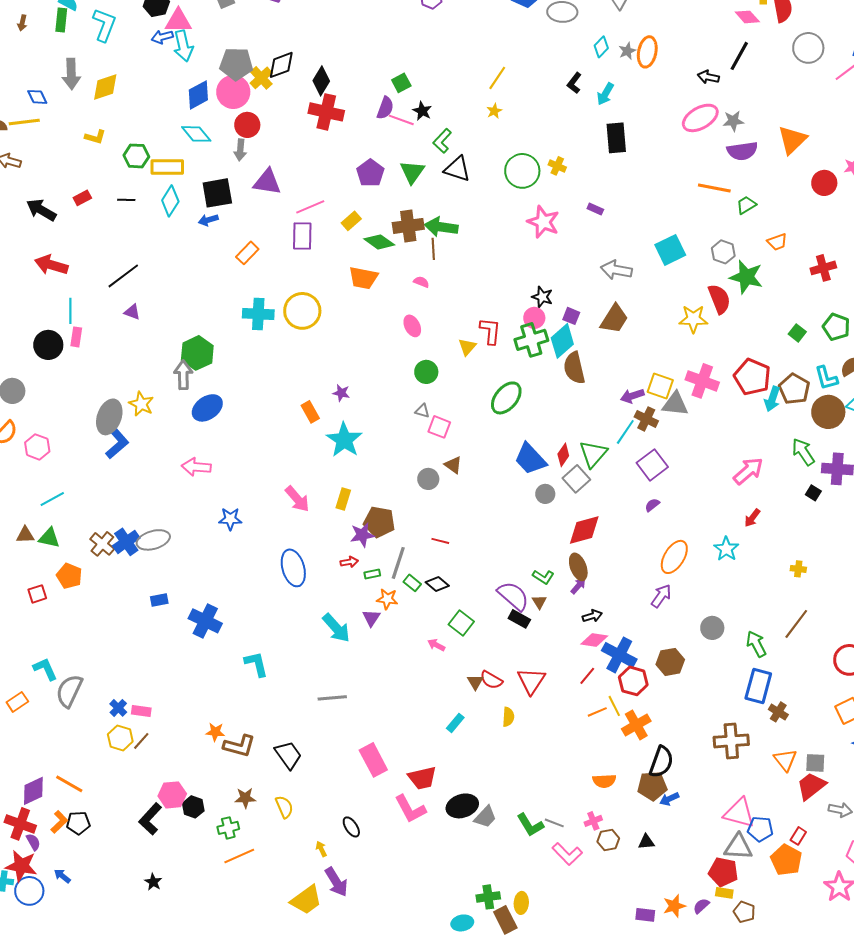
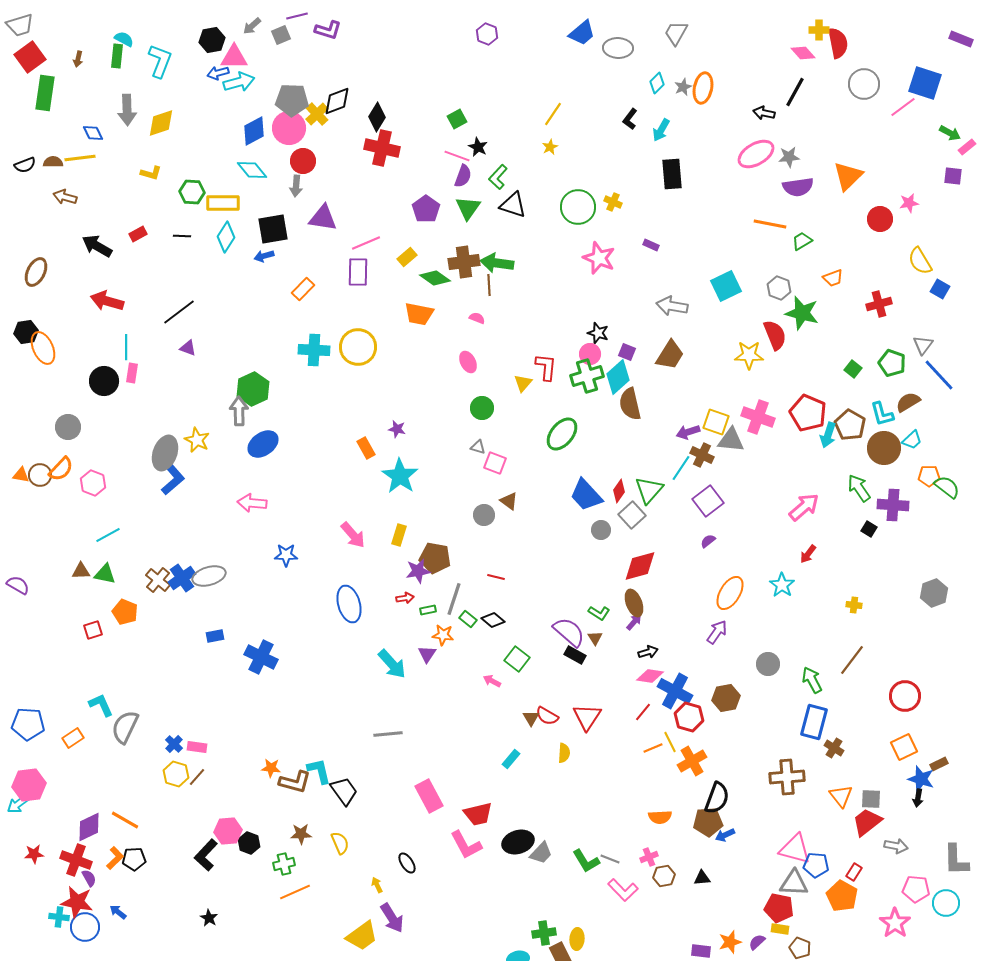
cyan arrow: (183, 46) -> (239, 82), turned -92
purple semicircle: (385, 108) -> (463, 176), moved
cyan L-shape: (256, 664) -> (319, 771), moved

